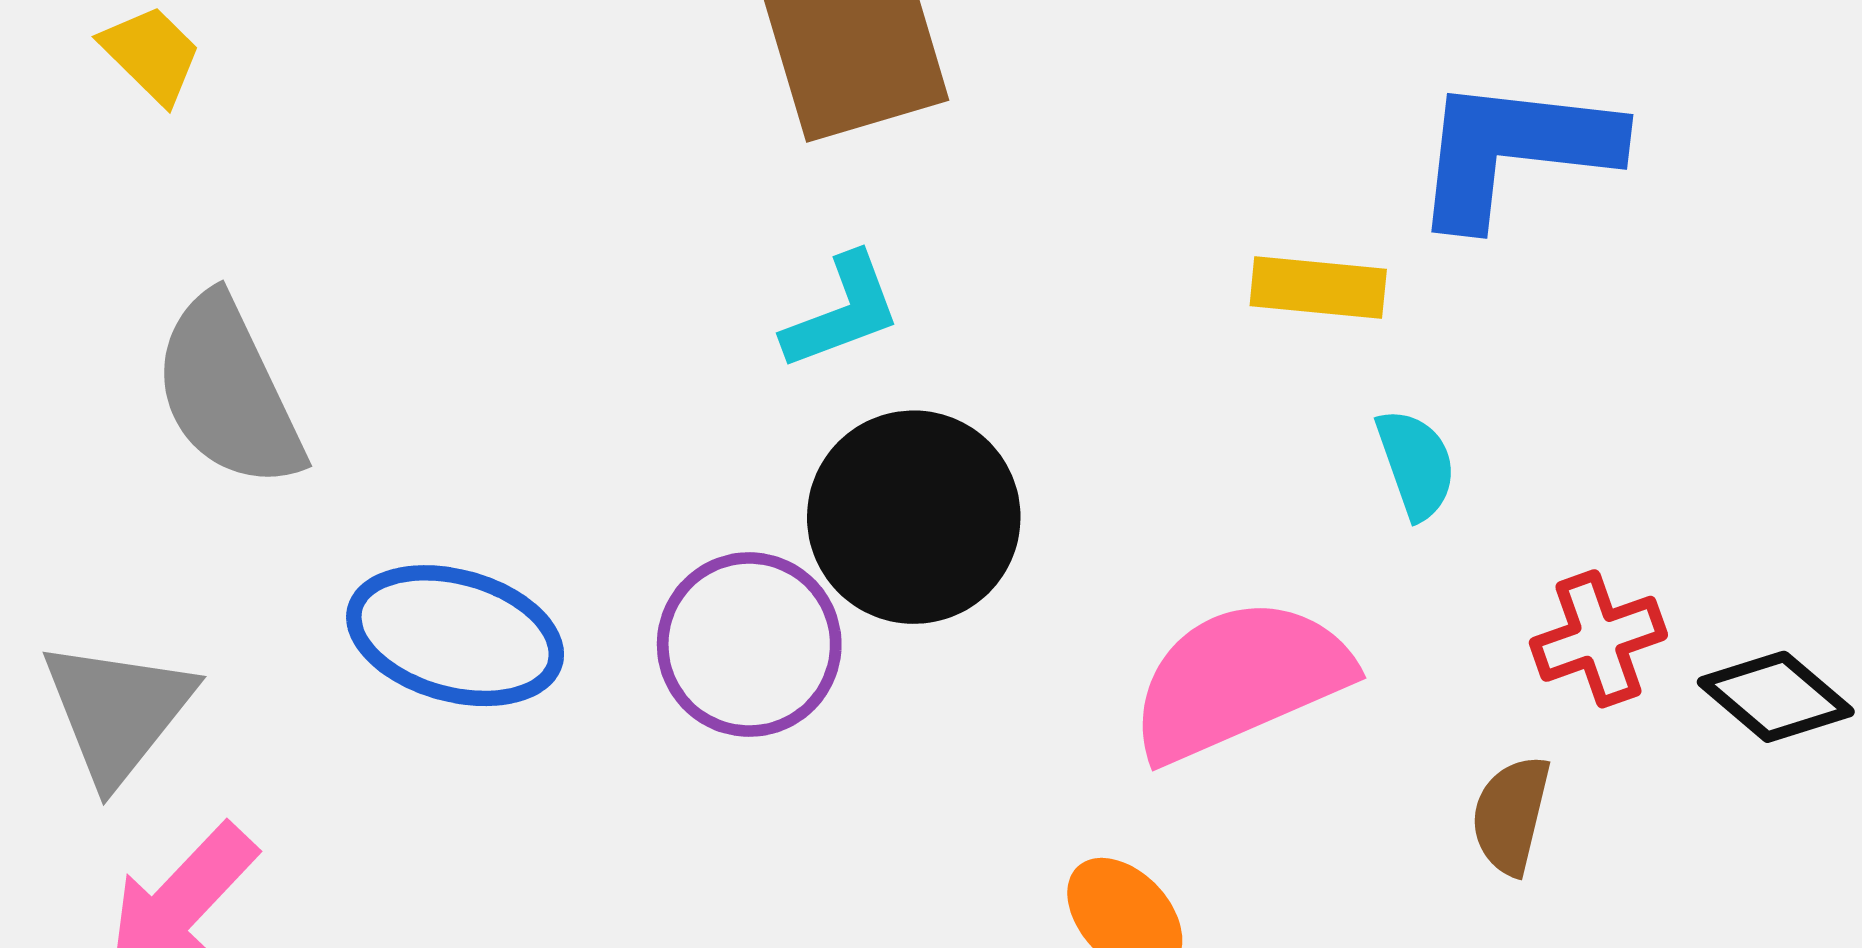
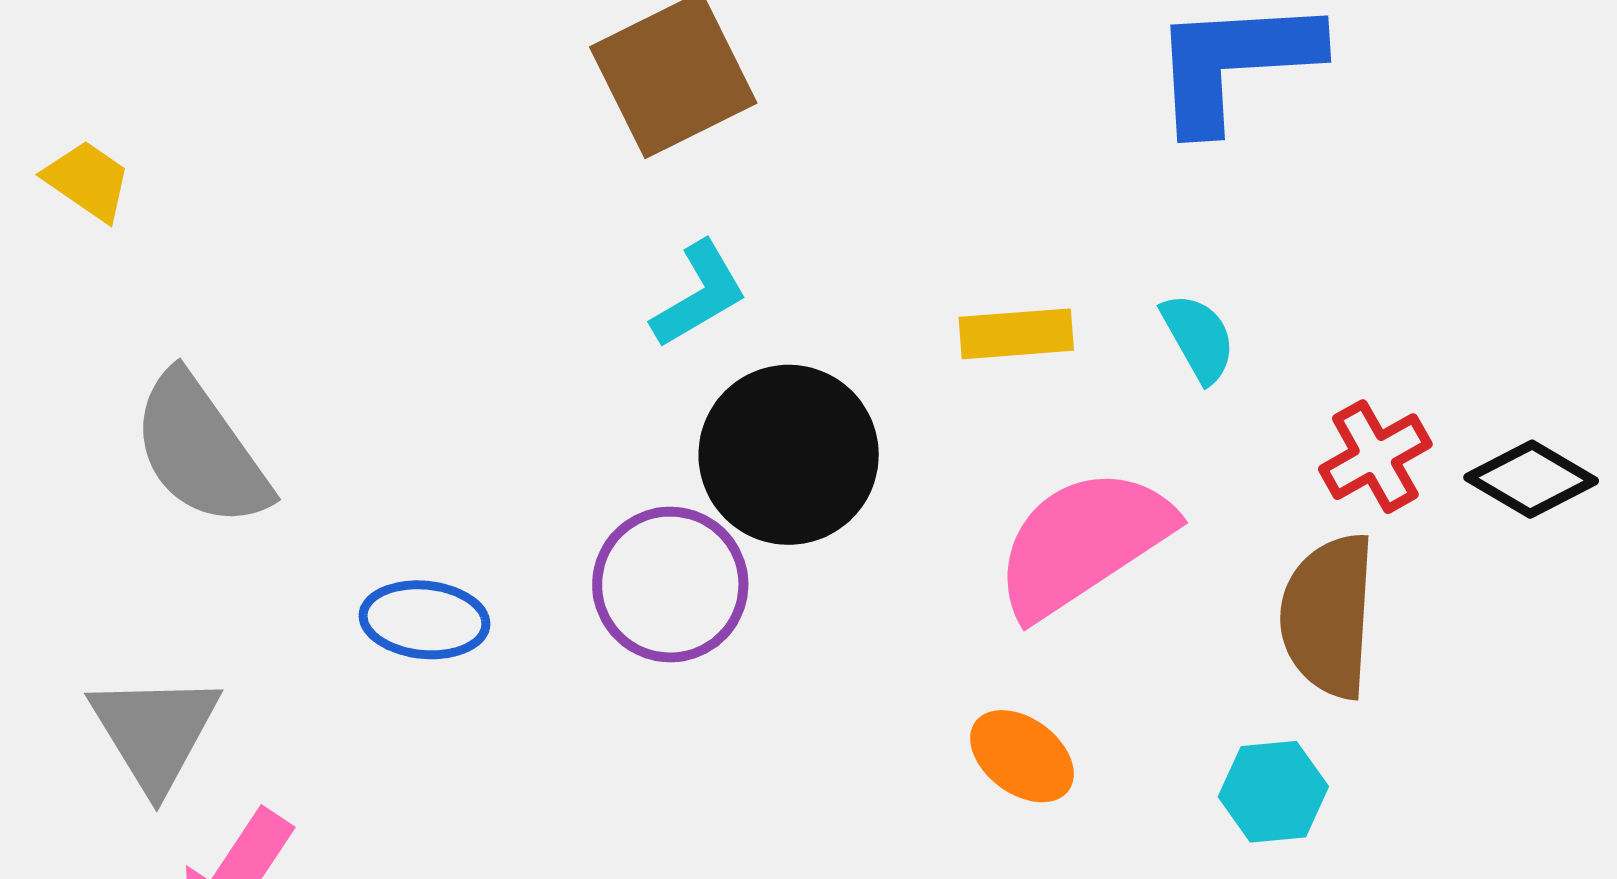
yellow rectangle: (1318, 287) -> (1016, 334), moved
blue ellipse: (455, 636) -> (424, 620), size x0.7
brown semicircle: (1511, 815) -> (1328, 616), size x1.6

